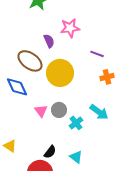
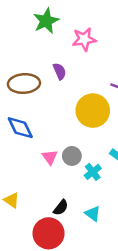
pink star: (70, 28) -> (84, 39), moved
brown ellipse: (30, 61) -> (24, 84), moved, turned -40
yellow circle: (60, 73) -> (93, 111), moved

